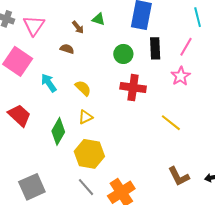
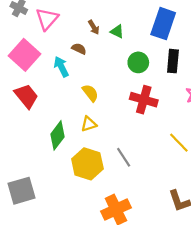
green triangle: (99, 19) -> (117, 31), moved
cyan arrow: (49, 83) -> (61, 67), moved
red trapezoid: (19, 115) -> (26, 96), moved
gray line: (86, 187) -> (124, 157), moved

